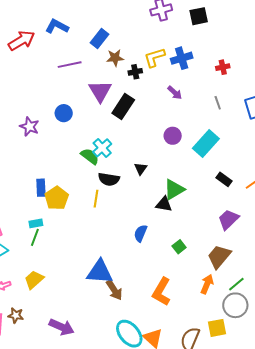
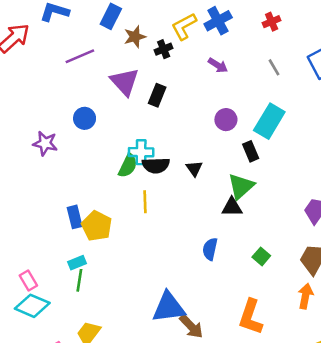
black rectangle: (123, 106) -> (157, 95), size x0.7
cyan cross: (102, 148) -> (141, 152), turned -36
green semicircle: (90, 156) -> (128, 166), turned 90
black semicircle: (109, 179) -> (156, 165), moved
black rectangle: (224, 179) -> (251, 151), moved, turned 42
yellow line: (96, 199) -> (145, 202), moved

